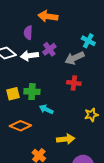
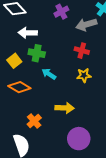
white arrow: (29, 56) -> (28, 33), moved
yellow square: (13, 94) -> (14, 61), moved, turned -32
yellow star: (91, 115) -> (84, 75), moved

